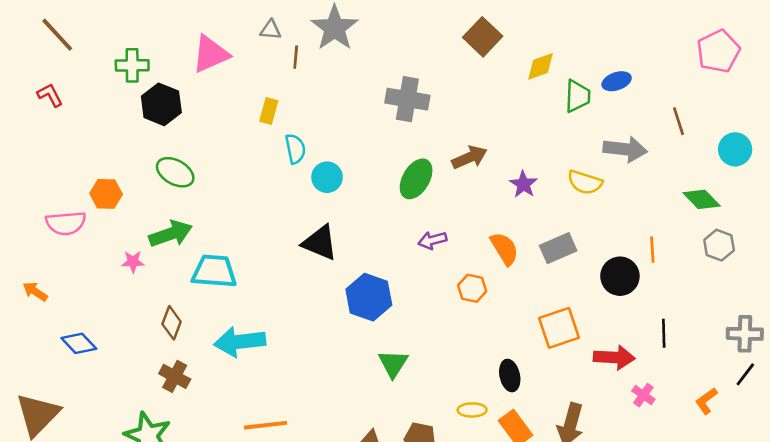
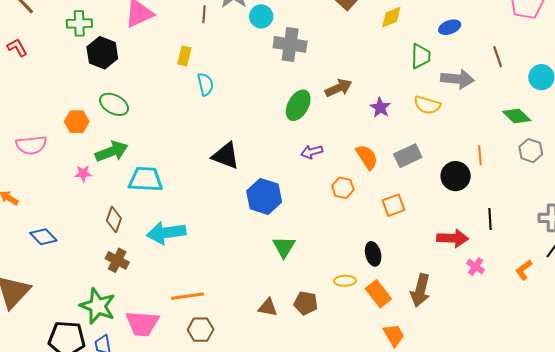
green trapezoid: (577, 96) -> (421, 56), moved
cyan circle: (327, 177) -> (261, 16), moved
orange hexagon: (106, 194) -> (77, 122), moved
orange square: (559, 328) -> (394, 205), moved, size x0.7

